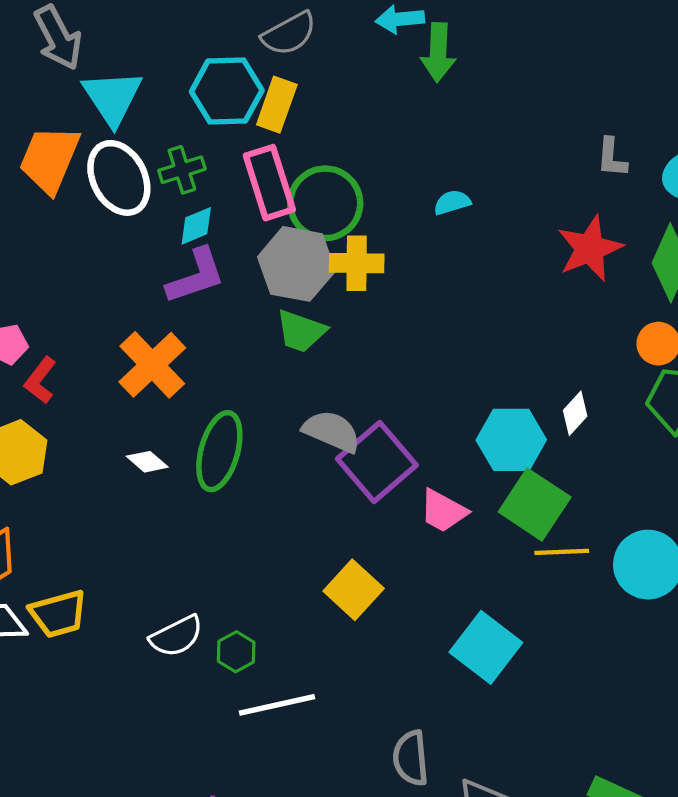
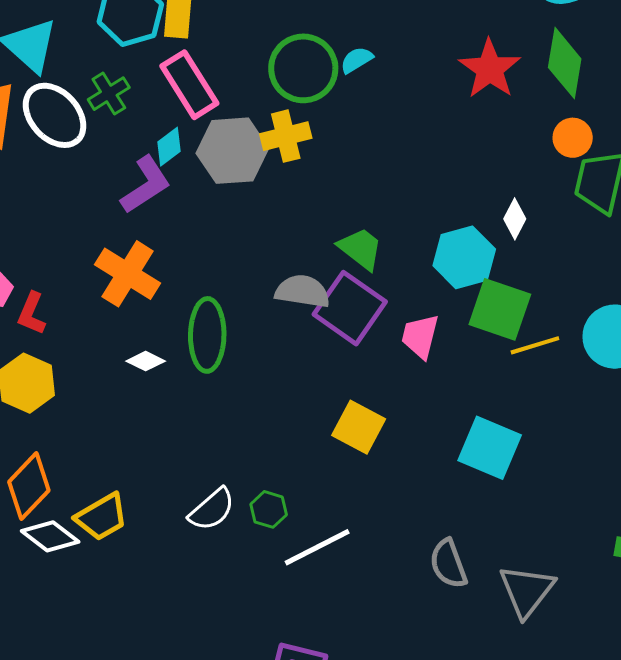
green circle: (325, 203) -> (303, 68), moved
cyan diamond: (196, 226) -> (169, 147), moved
green trapezoid: (301, 331) -> (360, 249), moved, turned -147
pink trapezoid: (443, 511) -> (420, 336), turned 90

